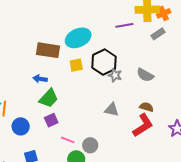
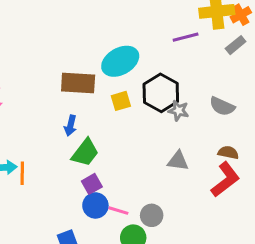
blue arrow: (40, 79) -> (70, 126), turned -80
blue circle: (21, 126) -> (95, 205), moved

